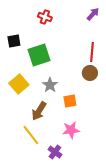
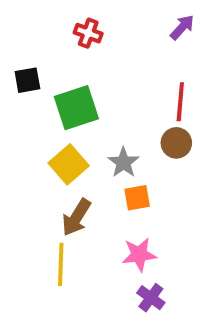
yellow square: (19, 84) -> (69, 164), moved
gray star: (50, 85) -> (123, 162), moved
yellow line: (31, 135) -> (61, 264), turned 40
purple cross: (55, 152) -> (151, 298), moved

